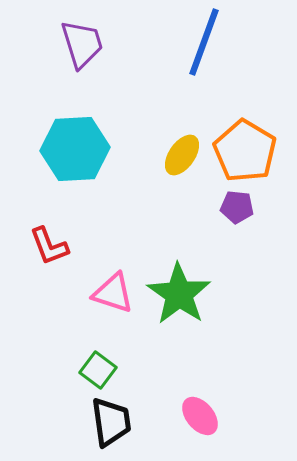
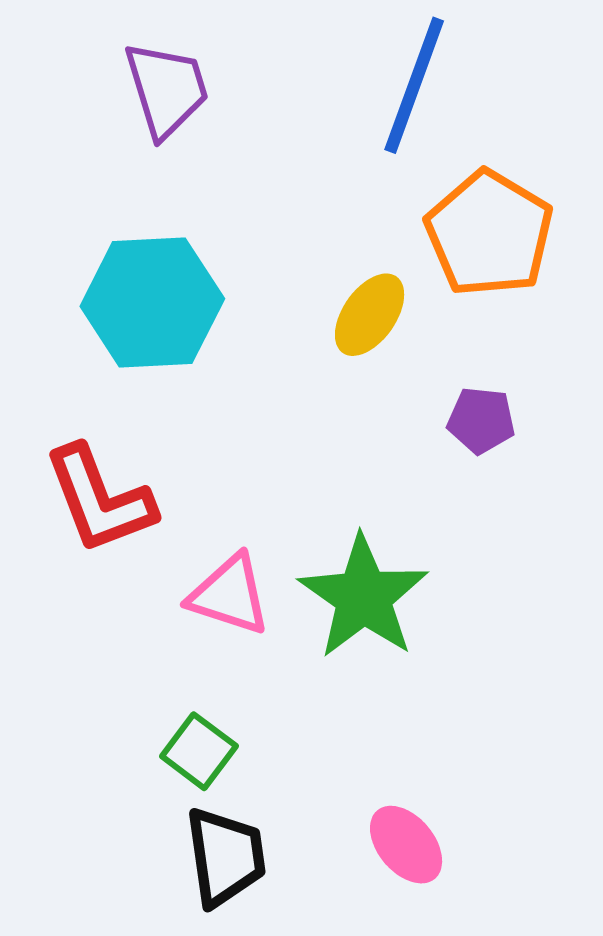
orange pentagon: (245, 151) -> (489, 233), moved
red L-shape: (49, 246) -> (99, 499), size x1.4

